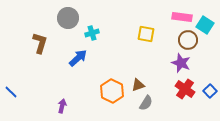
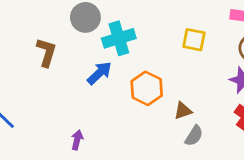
cyan cross: (92, 33) -> (119, 38), size x1.6
orange hexagon: (112, 91) -> (147, 88), moved

